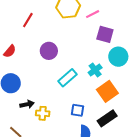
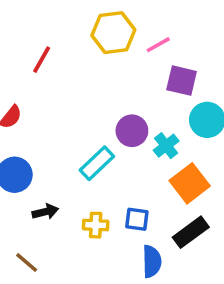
purple circle: (49, 51) -> (132, 131), moved
cyan rectangle: (68, 78) -> (97, 163), moved
yellow cross: (43, 113) -> (96, 225), moved

